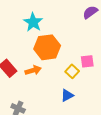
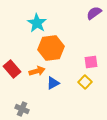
yellow square: (72, 71) -> (85, 82), moved
blue triangle: (67, 95) -> (53, 83), moved

